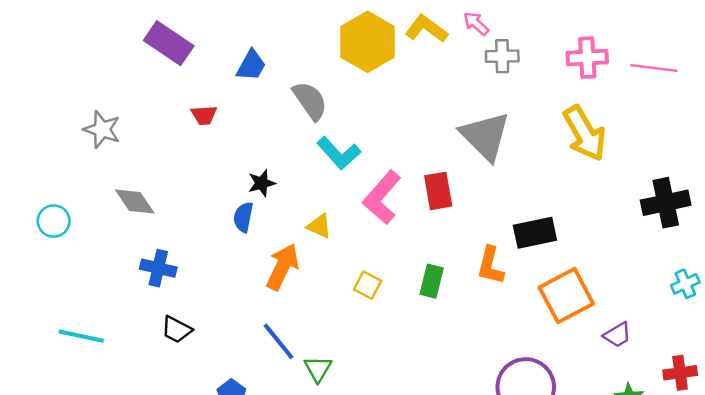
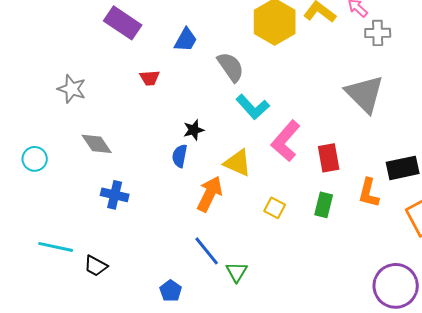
red rectangle: (438, 191) -> (329, 158), moved
yellow triangle: (319, 226) -> (238, 163), size x1.4
black trapezoid: (177, 330) -> (96, 266), moved

